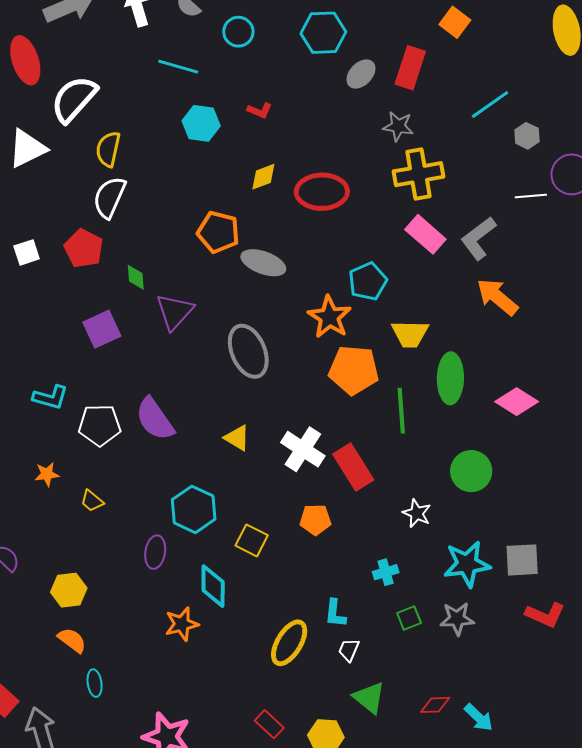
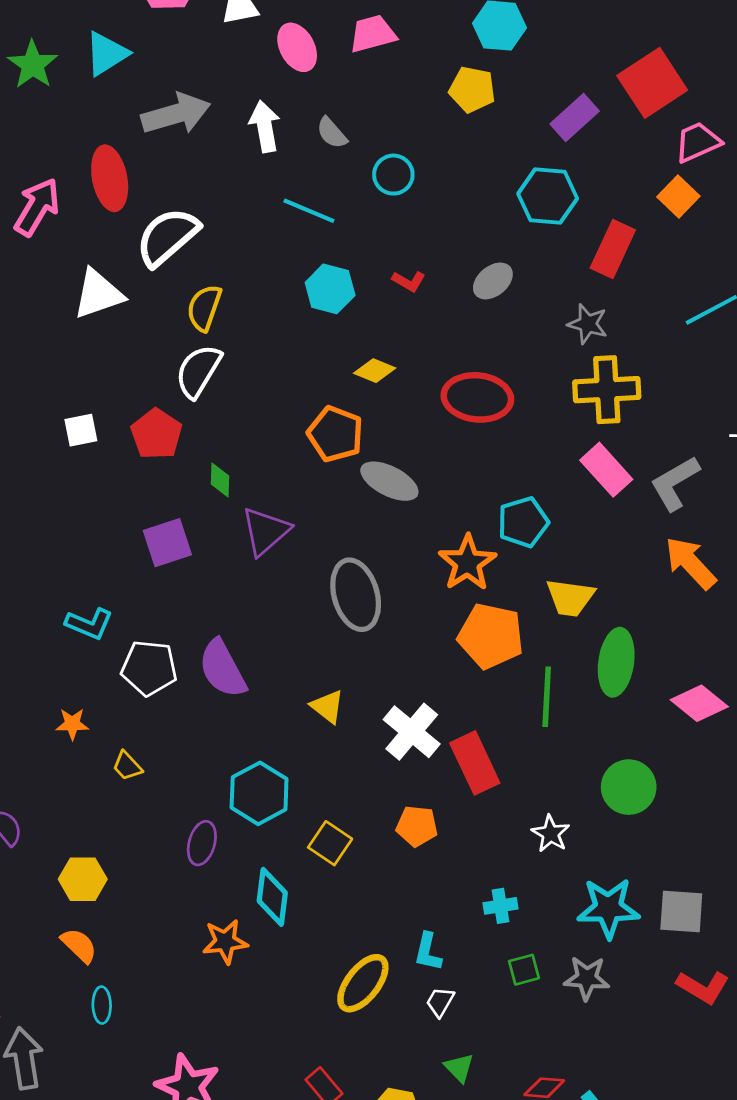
cyan hexagon: (323, 33) -> (548, 196), moved
gray ellipse: (361, 74) -> (493, 281), moved
yellow diamond: (263, 177) -> (375, 371), moved, turned 36
green triangle: (369, 698) -> (459, 1068), size x0.7

